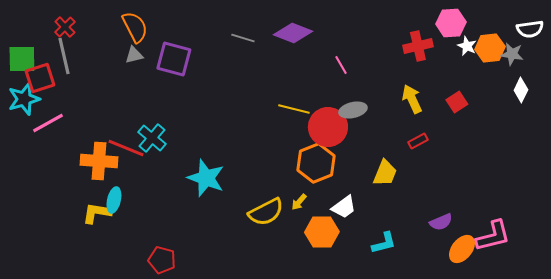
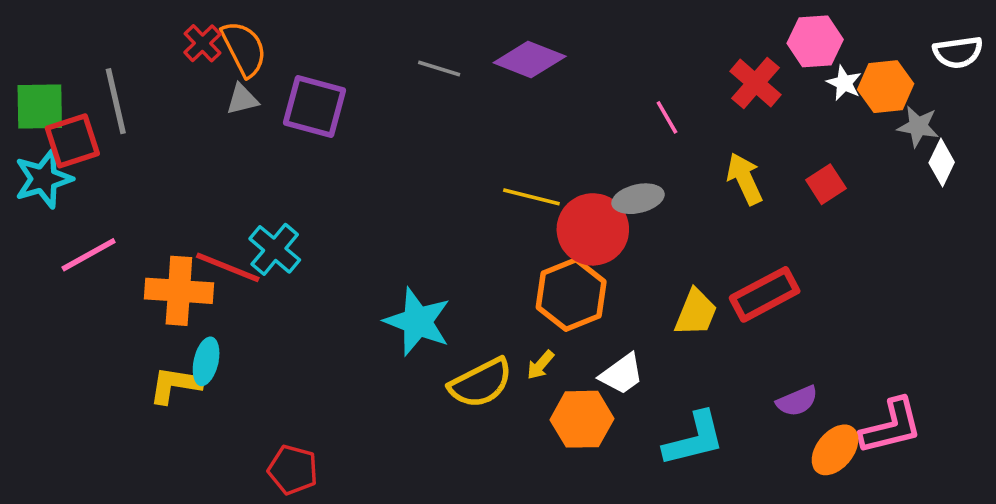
red cross: (65, 27) -> (202, 43), moved
red cross: (418, 46) -> (756, 83), turned -36
gray star: (512, 54) -> (918, 126), moved
pink line: (341, 65) -> (667, 117), moved
pink line: (48, 123) -> (89, 255), moved
red rectangle: (418, 141) -> (765, 294), moved, size x1.8
cyan star: (206, 178) -> (418, 322), moved
cyan L-shape: (384, 243) -> (694, 439), size x1.4

